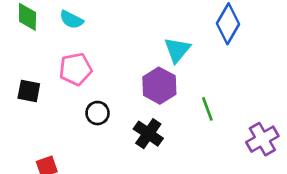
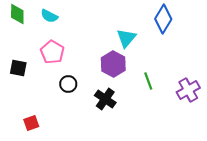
pink pentagon: (76, 69) -> (52, 52), turned -30
purple cross: (262, 139) -> (188, 90), moved

